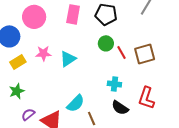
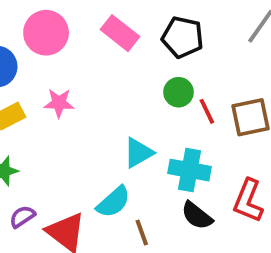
pink rectangle: (73, 14) -> (120, 33), turned -66
cyan triangle: (68, 59) -> (138, 153), moved
cyan cross: (114, 84) -> (189, 170), size x1.5

